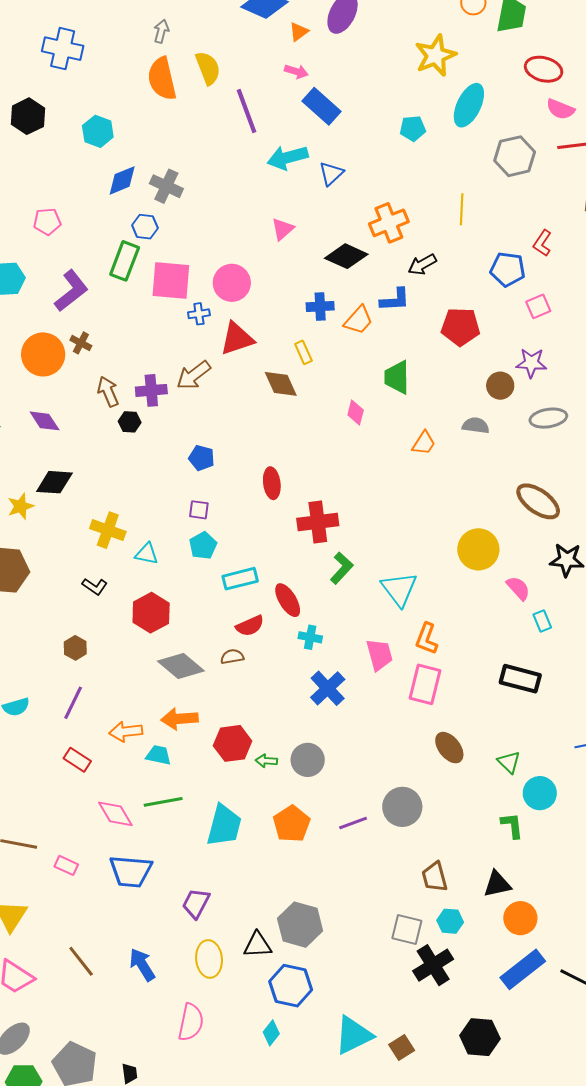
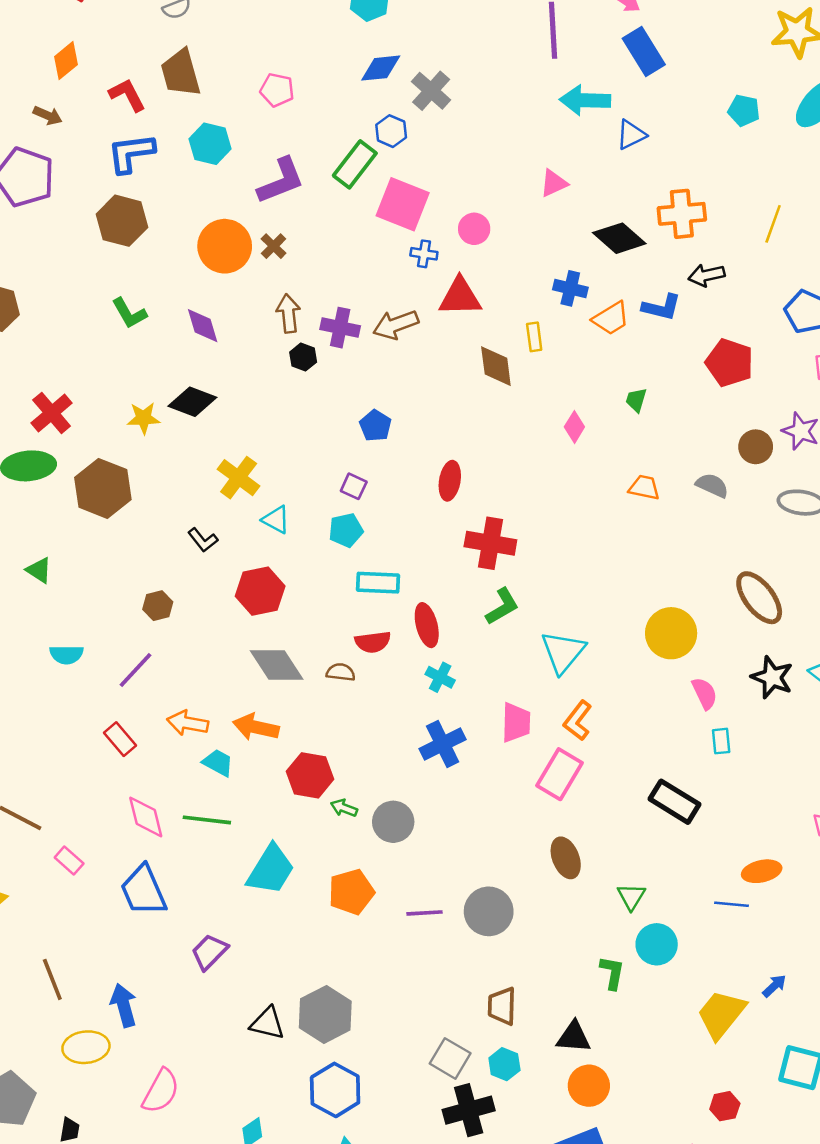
pink circle: (232, 283) -> (474, 229), size x0.7
green trapezoid: (397, 377) -> (636, 400), size x0.6
orange trapezoid: (424, 443) -> (644, 488), turned -128
blue trapezoid: (131, 871) -> (143, 890), turned 45
yellow ellipse: (209, 959) -> (86, 1047), moved, turned 72
blue hexagon: (291, 986) -> (335, 1090), moved

